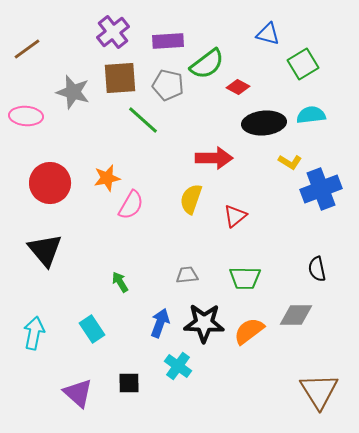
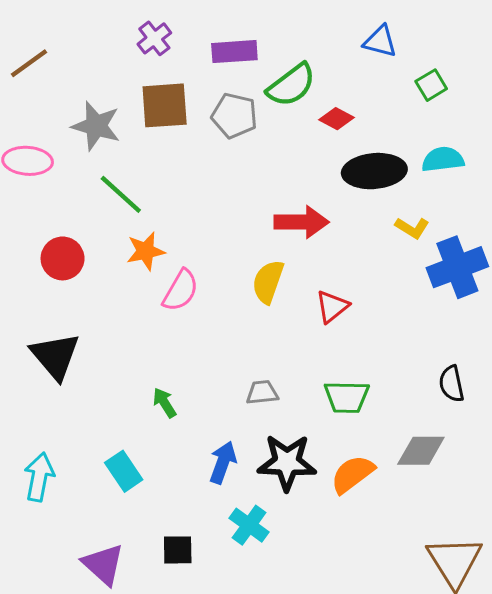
purple cross: (113, 32) -> (154, 38), size x0.7
green square: (303, 64) -> (431, 85), size x0.7
green line: (143, 120) -> (121, 194), moved
red circle: (50, 183) -> (63, 258), size x0.7

